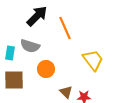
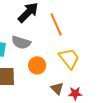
yellow trapezoid: (93, 60) -> (69, 58), moved

